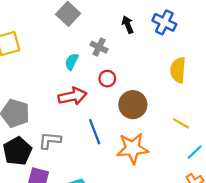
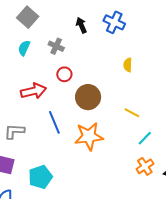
cyan semicircle: (72, 62) -> (24, 48), moved
yellow semicircle: (178, 70) -> (128, 65), size x0.6

